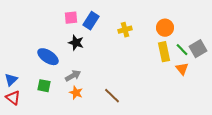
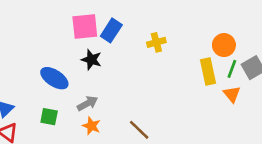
pink square: (71, 18) -> (85, 26), size x1.5
orange circle: (165, 28) -> (224, 45), moved
green line: (182, 50) -> (232, 69), turned 64

